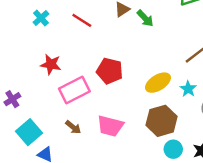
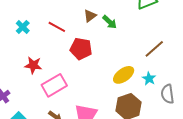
red pentagon: (110, 71) -> (81, 49), moved

